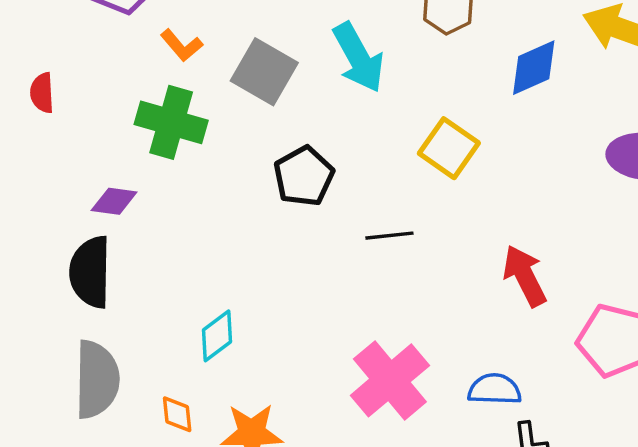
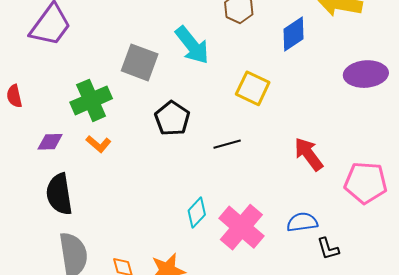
orange L-shape: (182, 45) -> (98, 144), moved
green cross: (171, 122) -> (91, 100), turned -30
purple diamond: (114, 201) -> (50, 142), moved
cyan diamond: (217, 336) -> (197, 213), moved

